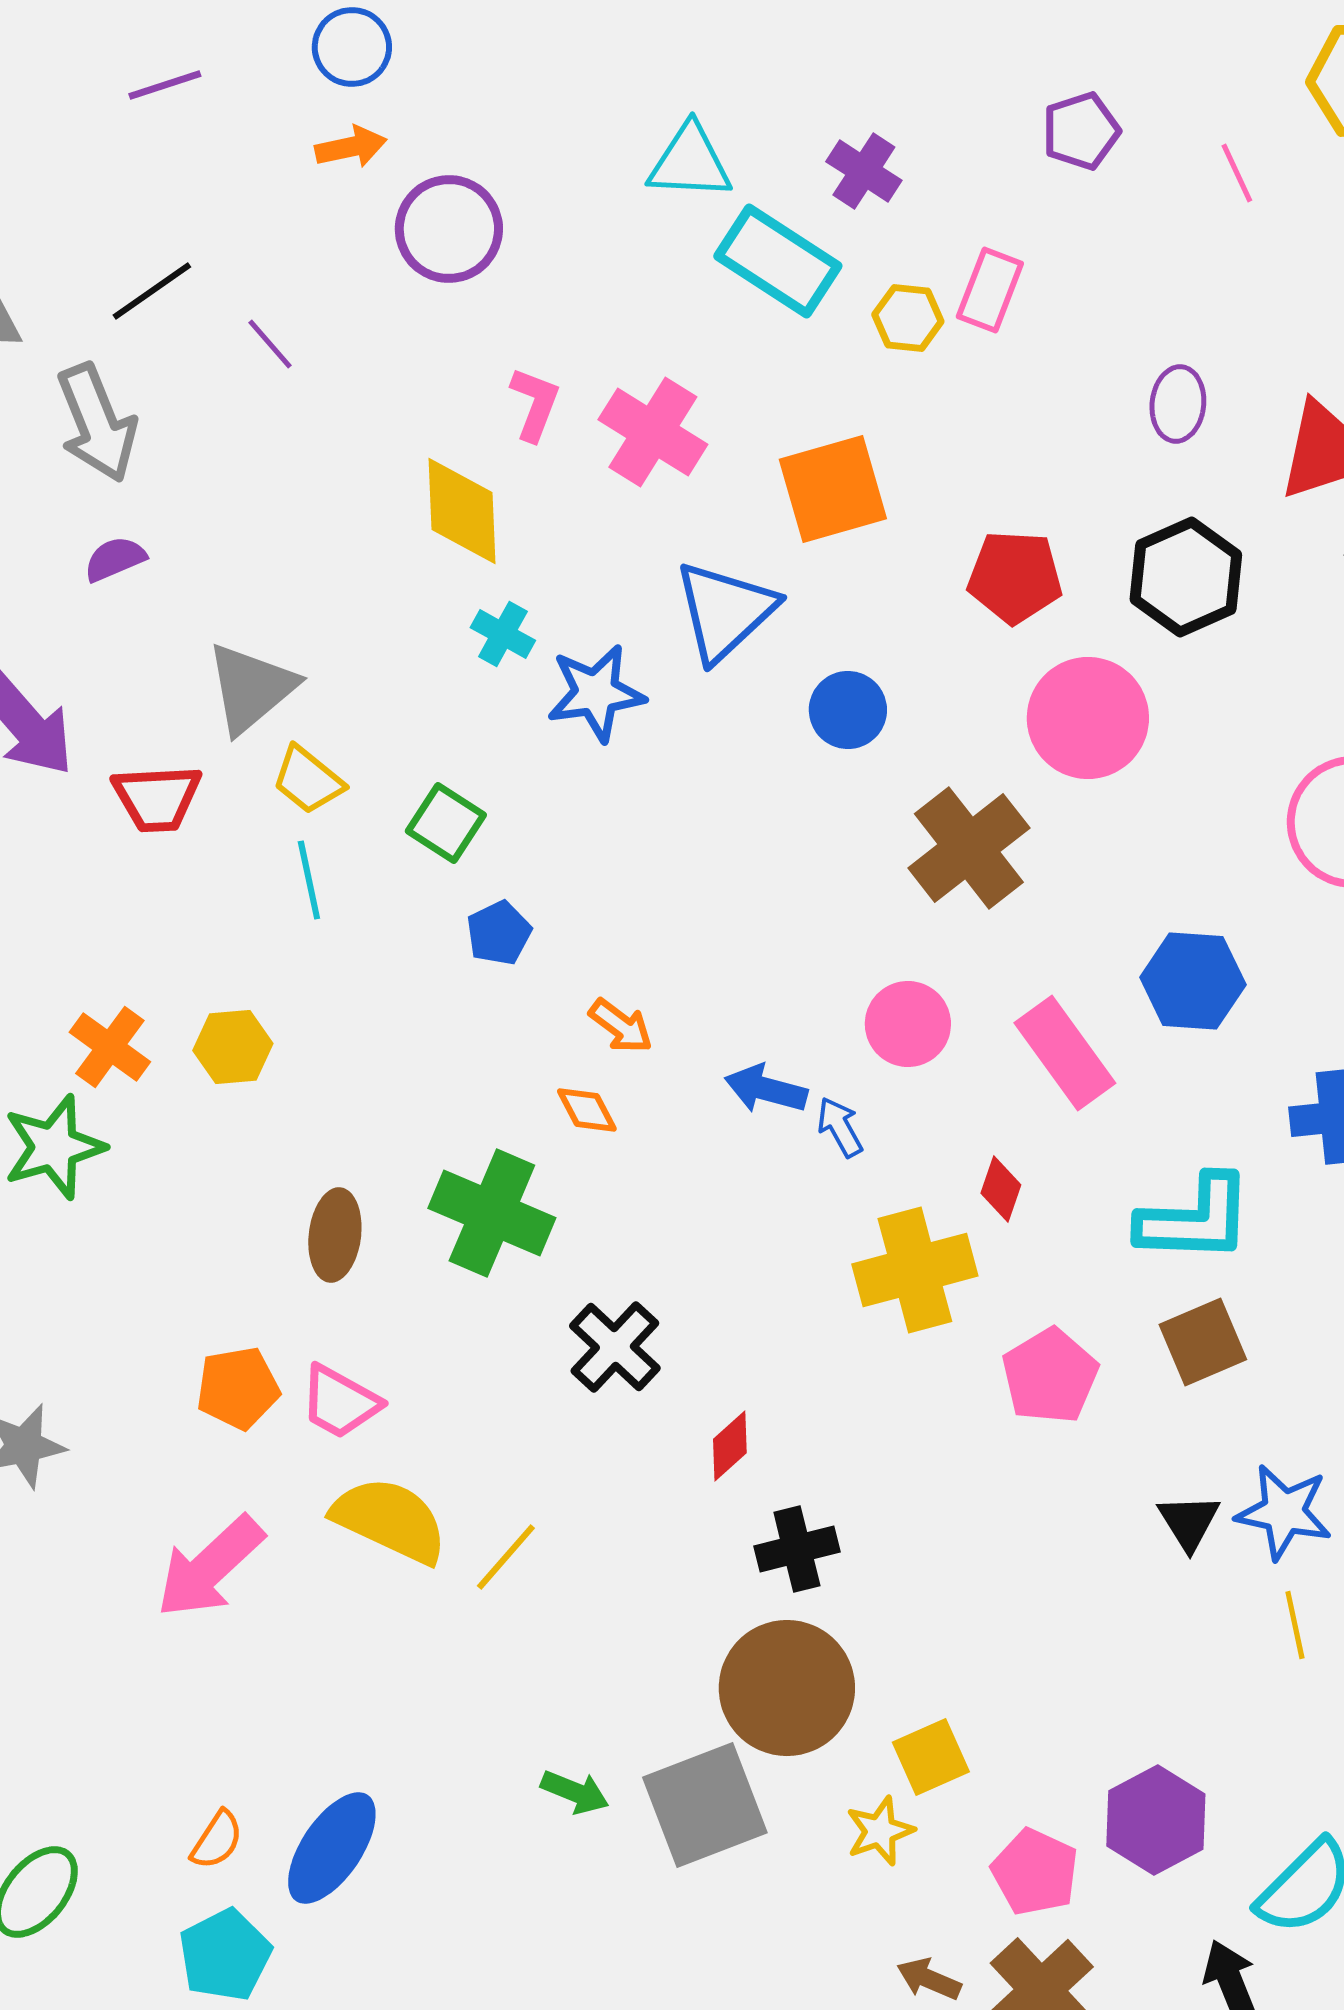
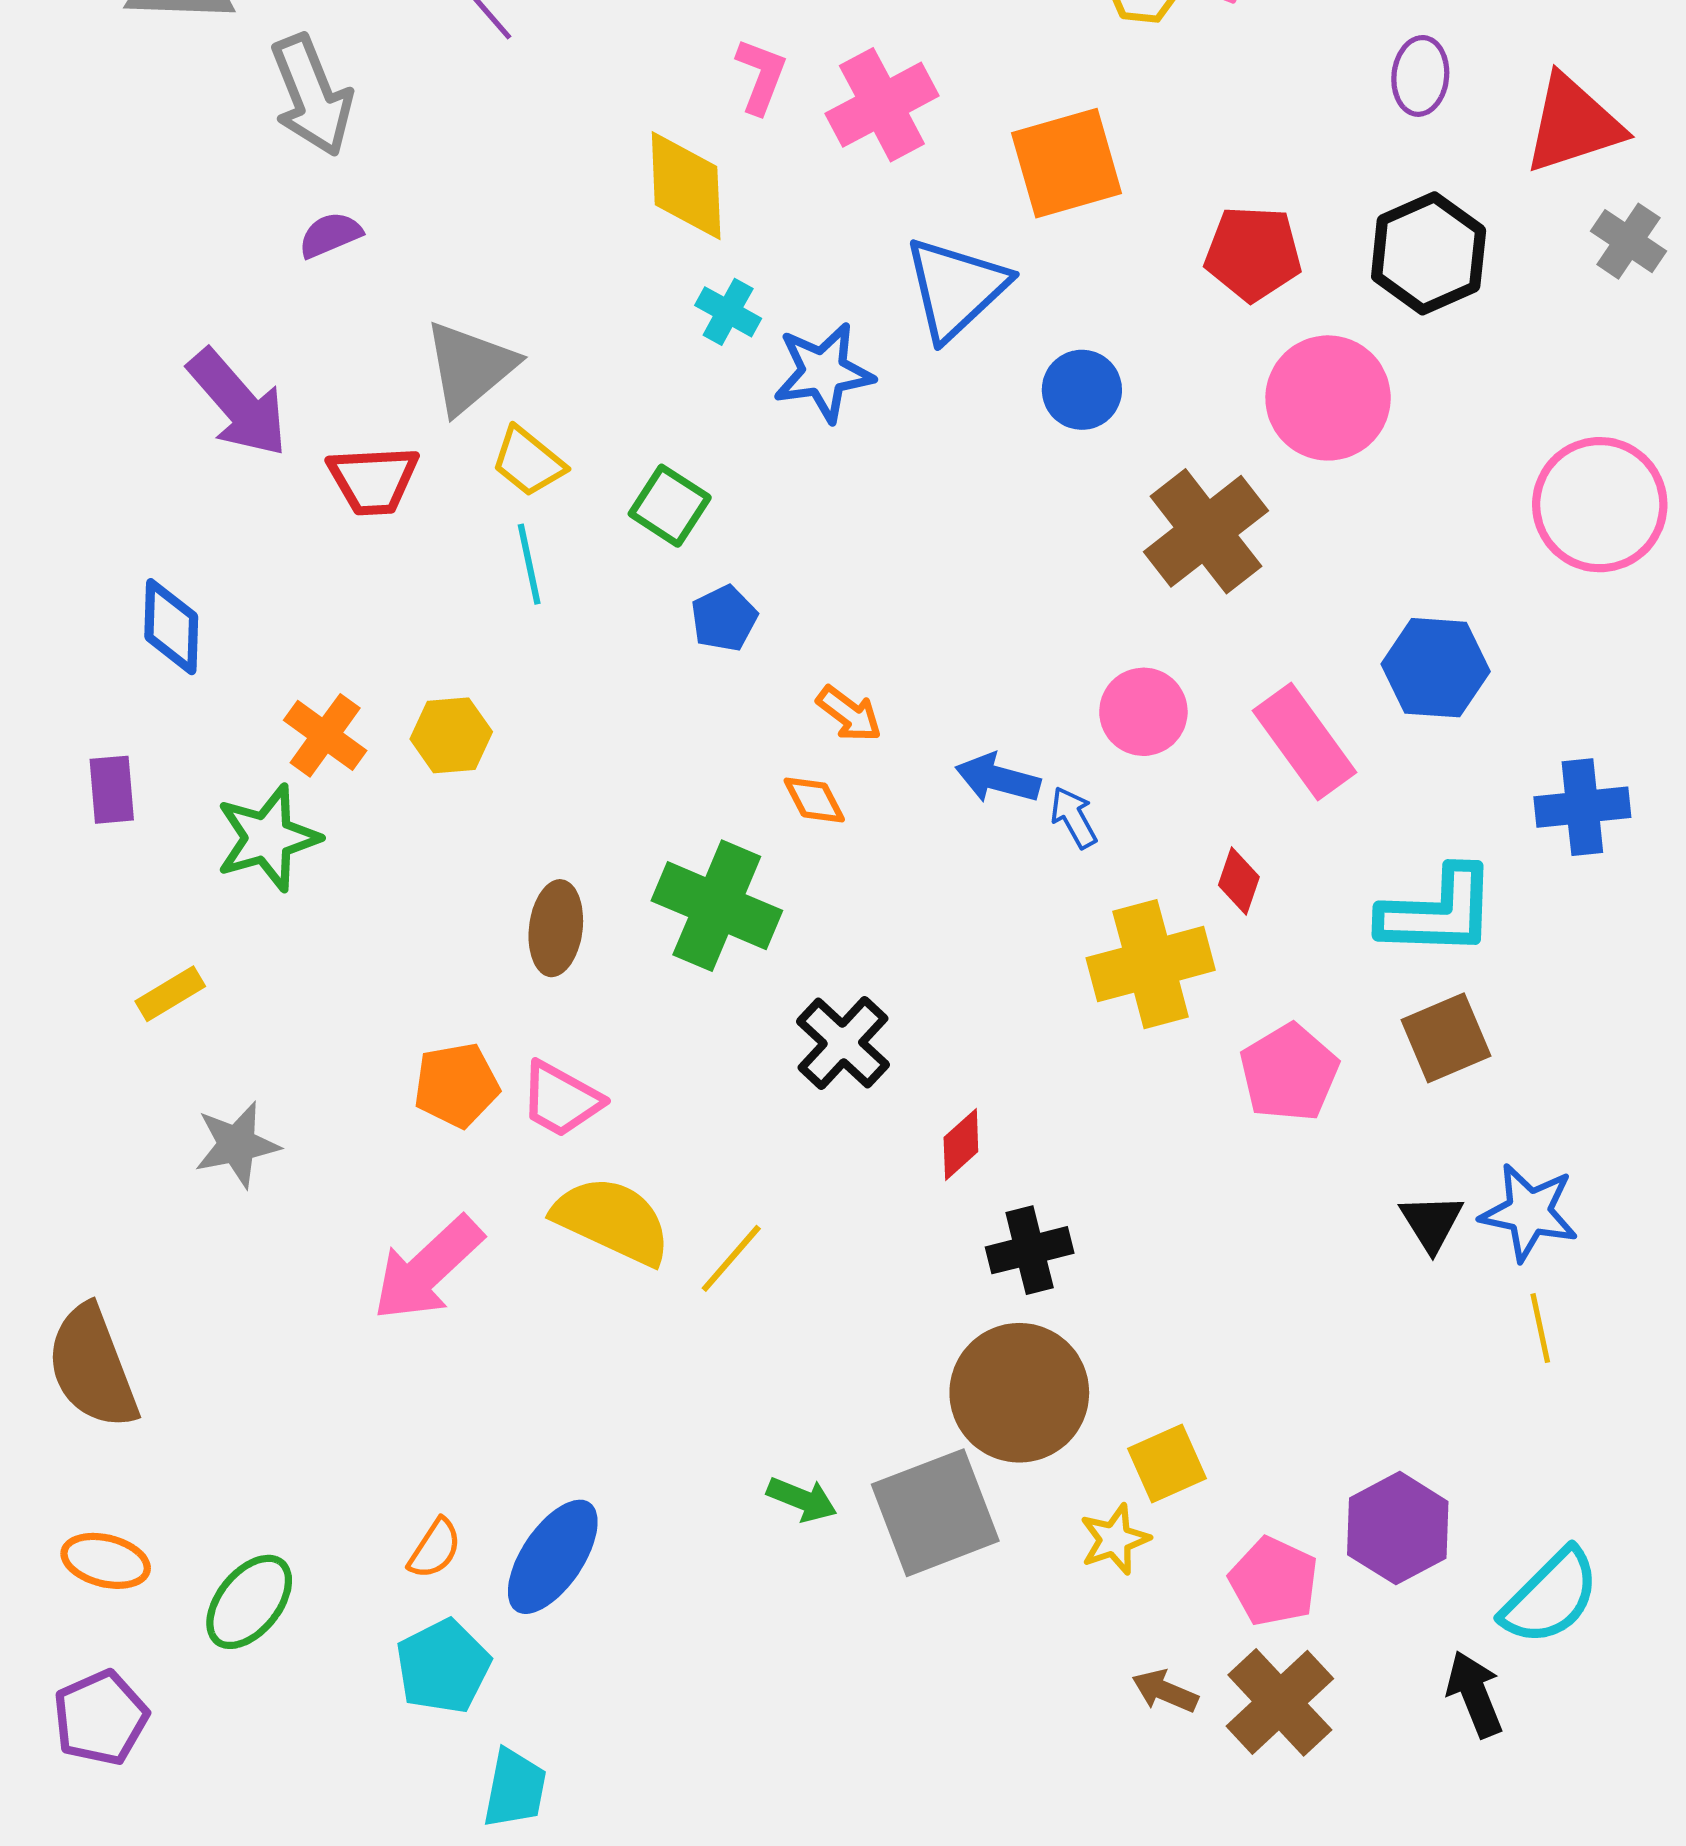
pink cross: (653, 432) -> (882, 105), turned 30

